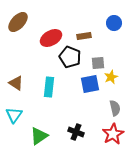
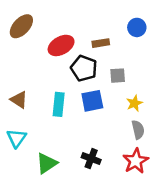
yellow star: (111, 77) -> (134, 103), moved
blue square: (90, 84) -> (92, 101), moved

